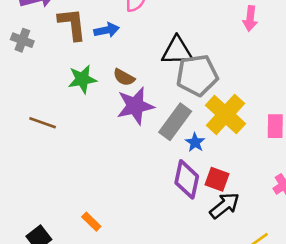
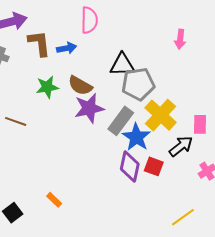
brown semicircle: (124, 77) -> (80, 86), size x1.4
blue star: (195, 142) -> (136, 137), size x1.8
black arrow: (225, 205) -> (181, 146), moved

